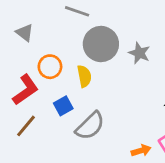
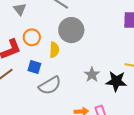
gray star: (139, 53) -> (92, 75), moved
blue square: (63, 106) -> (34, 67), turned 32

